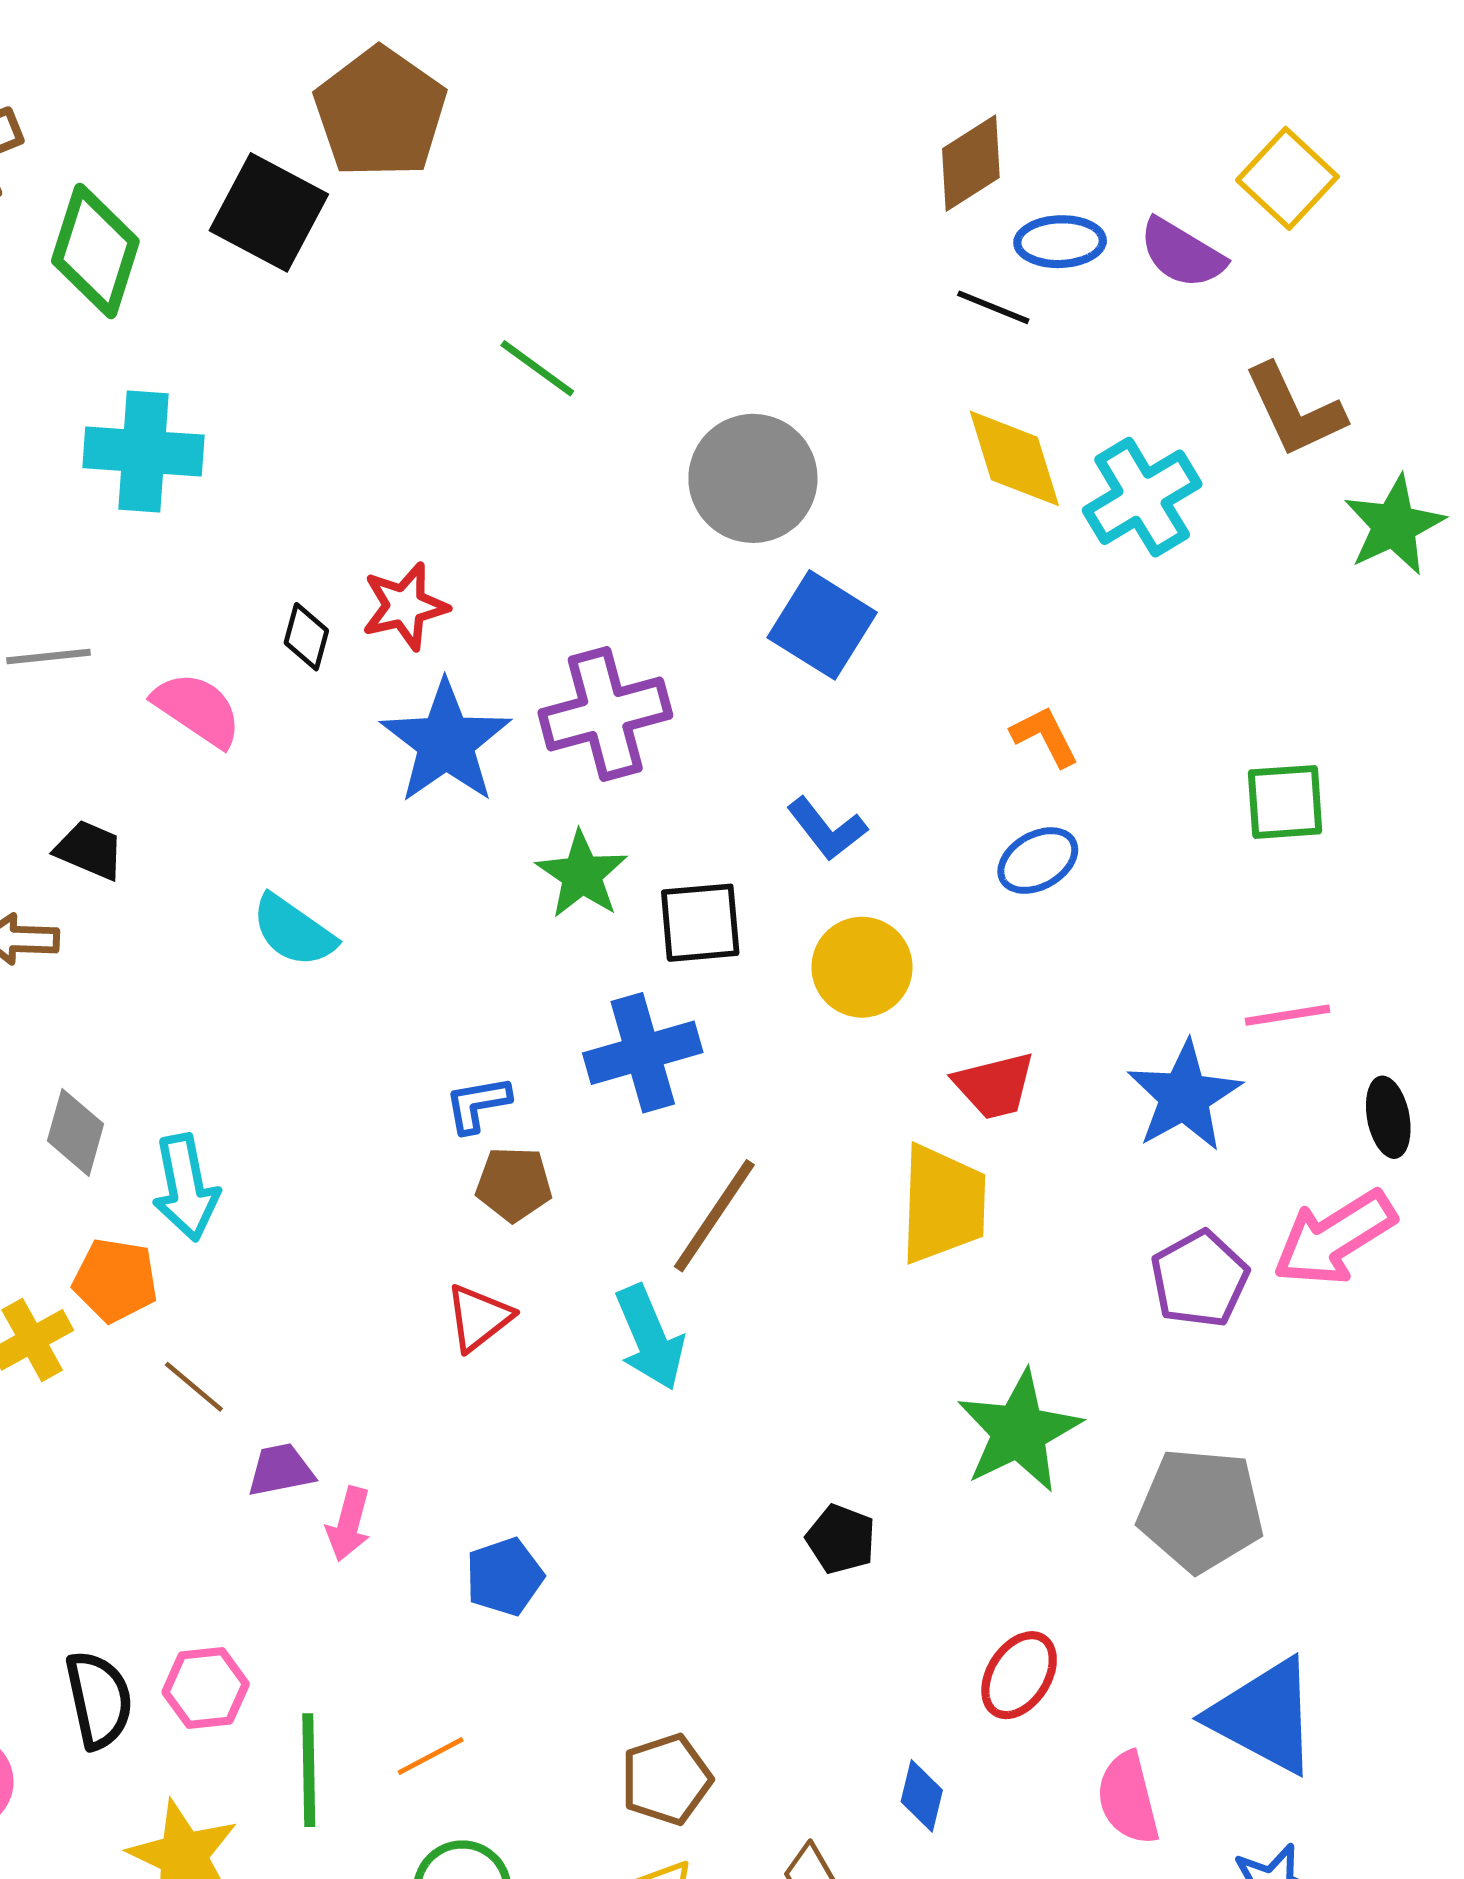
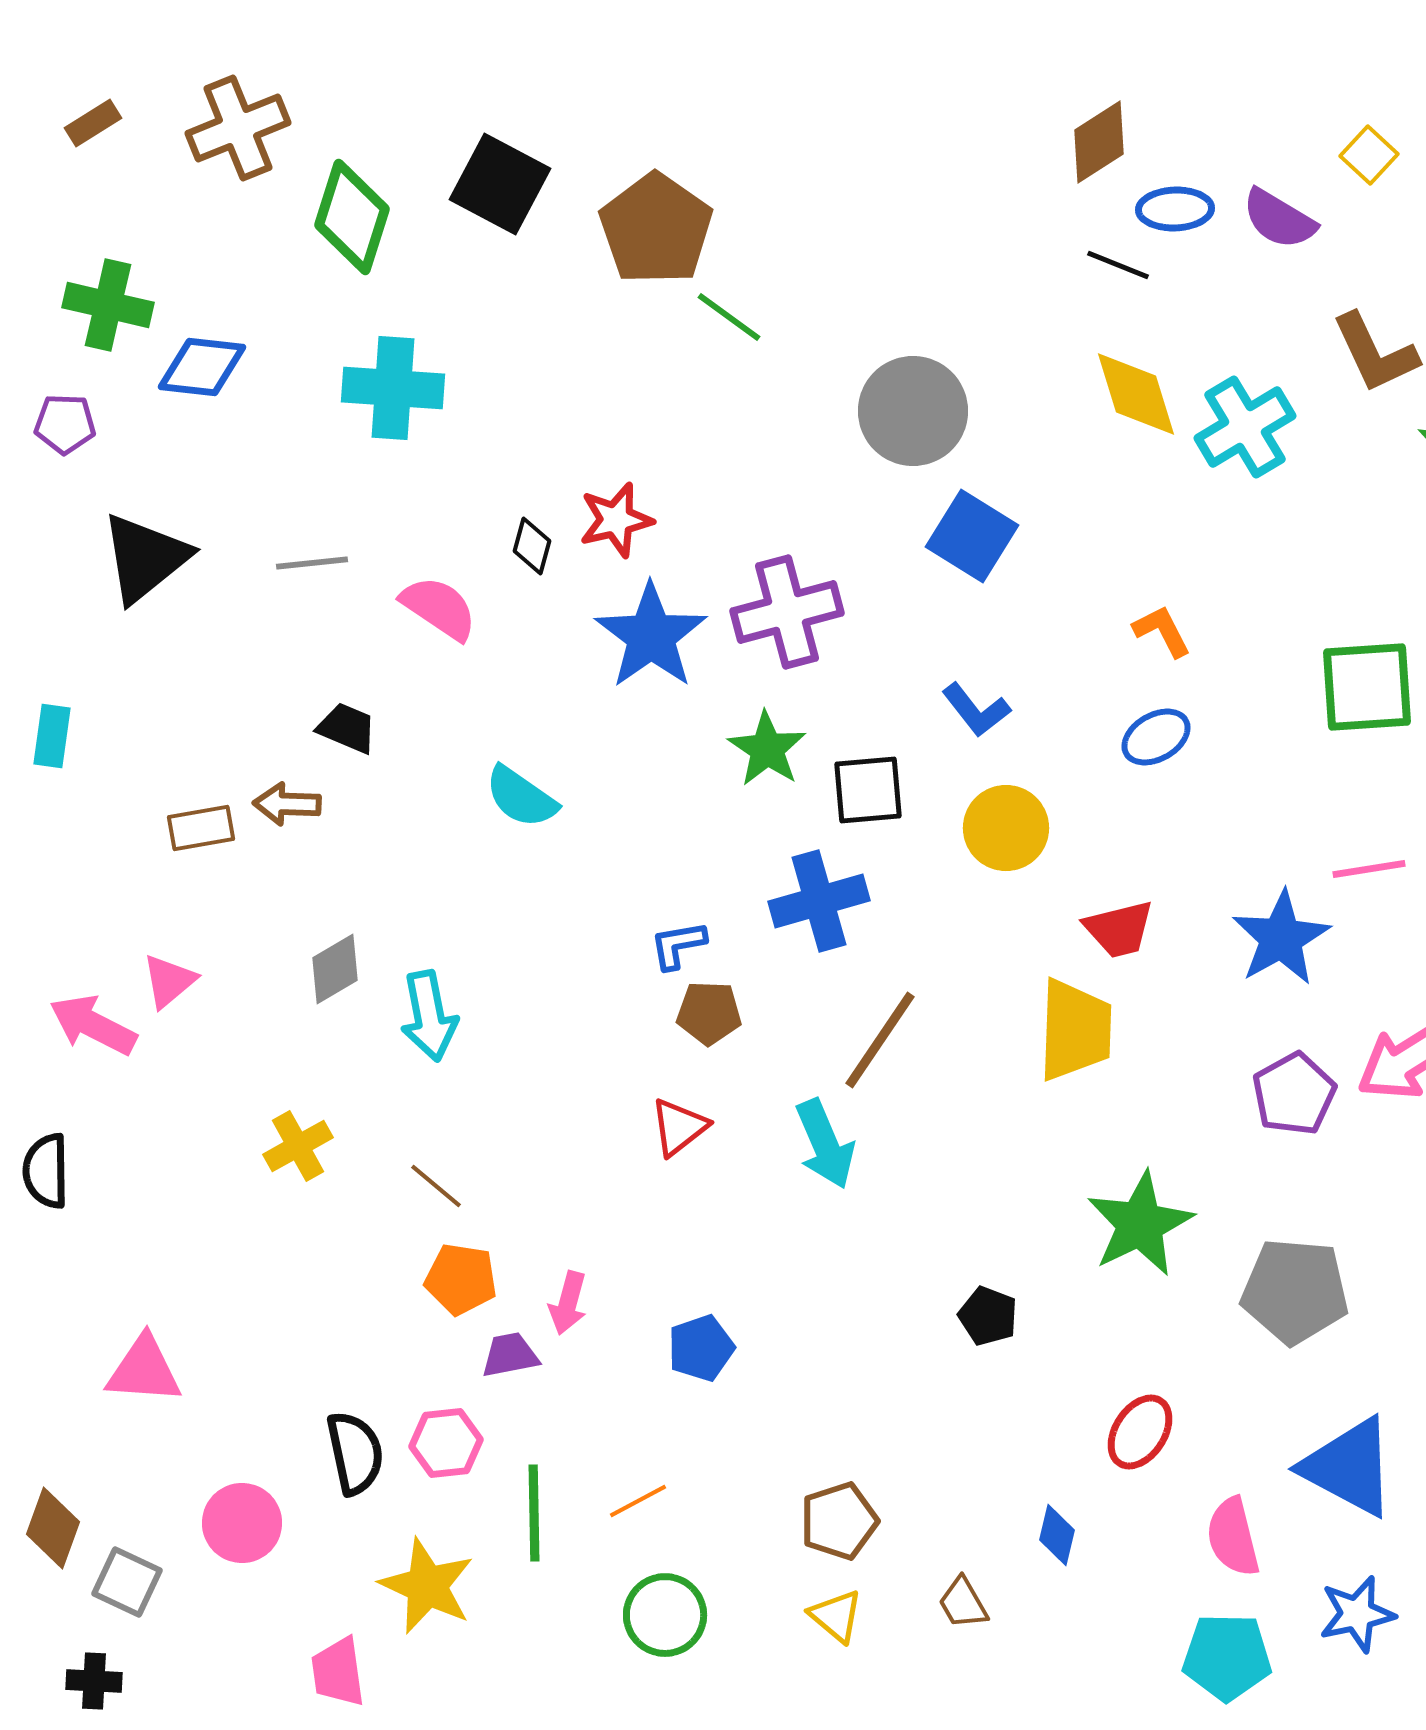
brown pentagon: (380, 113) -> (656, 229), moved
yellow square: (1287, 178) -> (1369, 155), size x0.7
green square: (1285, 802) -> (1367, 687), size x1.4
gray diamond: (75, 1132) -> (335, 969), turned 44
orange pentagon: (115, 1280) -> (461, 1279), moved
purple trapezoid: (281, 1470) -> (510, 1355), moved

